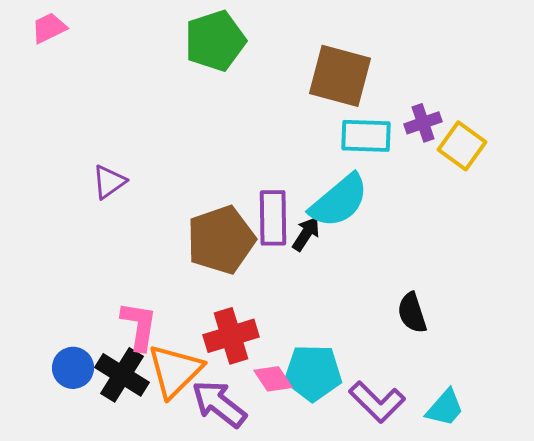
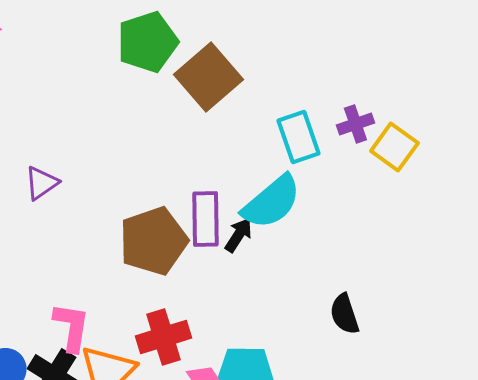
brown square: (340, 76) -> (208, 77), moved, turned 34
cyan rectangle: (366, 136) -> (298, 137), turned 69

